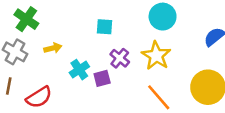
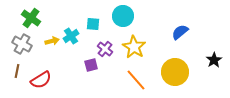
cyan circle: (163, 17) -> (123, 16), moved
cyan cross: (79, 70) -> (71, 36), moved

